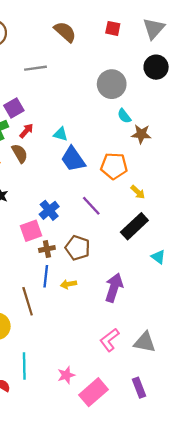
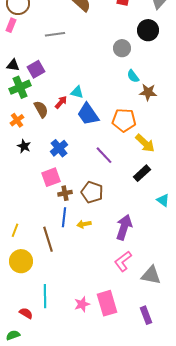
black circle: (156, 67) -> (148, 30), moved
gray circle: (112, 84) -> (122, 48), size x0.7
red arrow: (26, 131) -> (61, 102), moved
yellow arrow: (138, 192) -> (145, 143), size x1.5
blue cross: (49, 210) -> (59, 148), moved
black rectangle: (134, 226) -> (142, 173), size x0.7
pink L-shape: (109, 340) -> (123, 261), moved
pink rectangle: (94, 392) -> (107, 303), moved, turned -65

